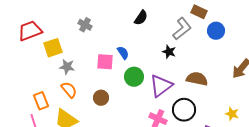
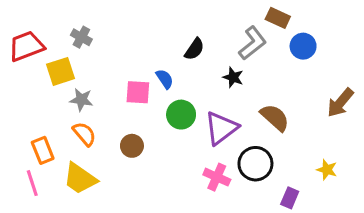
black semicircle: (141, 18) -> (194, 49), moved
gray cross: (85, 25) -> (81, 37), moved
brown semicircle: (197, 79) -> (275, 118), turned 30

